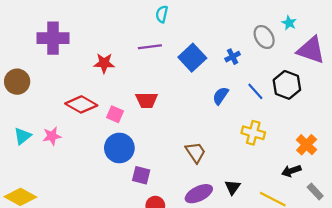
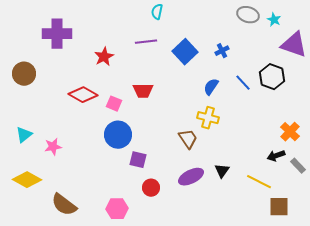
gray ellipse: (264, 37) -> (248, 15), moved, turned -40
red star: (104, 63) -> (104, 57), turned -30
yellow cross: (253, 133) -> (208, 118), moved
cyan triangle: (23, 136) -> (24, 135), moved
pink star: (52, 136) -> (53, 147), moved
gray rectangle: (315, 192) -> (298, 166), moved

